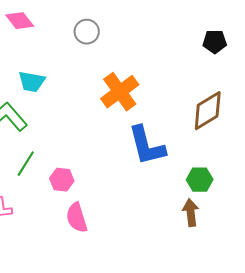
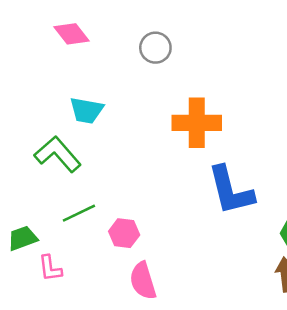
orange cross: (120, 92) -> (197, 123), turned 36
green line: (26, 164) -> (79, 213), turned 32

